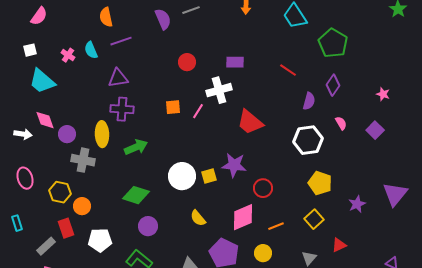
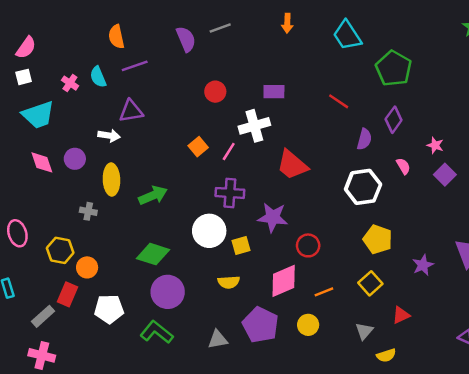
pink semicircle: (39, 16) -> (26, 48), moved
cyan trapezoid: (42, 81) -> (38, 115), turned -60
pink star: (383, 94) -> (435, 145), moved
orange square: (173, 107) -> (198, 147), turned -35
purple cross: (122, 109) -> (230, 193), moved
white arrow: (23, 134) -> (109, 136), moved
purple circle: (67, 134) -> (75, 159), moved
gray cross: (83, 160) -> (88, 211), size x0.6
yellow square: (209, 176) -> (241, 245), moved
yellow semicircle: (198, 218) -> (229, 282), turned -54
purple circle: (148, 226) -> (168, 292), size x1.4
red rectangle: (66, 228) -> (67, 294), turned 42

